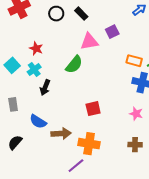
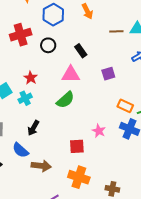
black circle: (56, 14) -> (48, 45), moved
pink triangle: (89, 42) -> (71, 74), moved
black arrow: (45, 87) -> (33, 128), moved
pink star: (136, 114) -> (99, 131), moved
orange cross: (89, 144) -> (79, 177), moved

